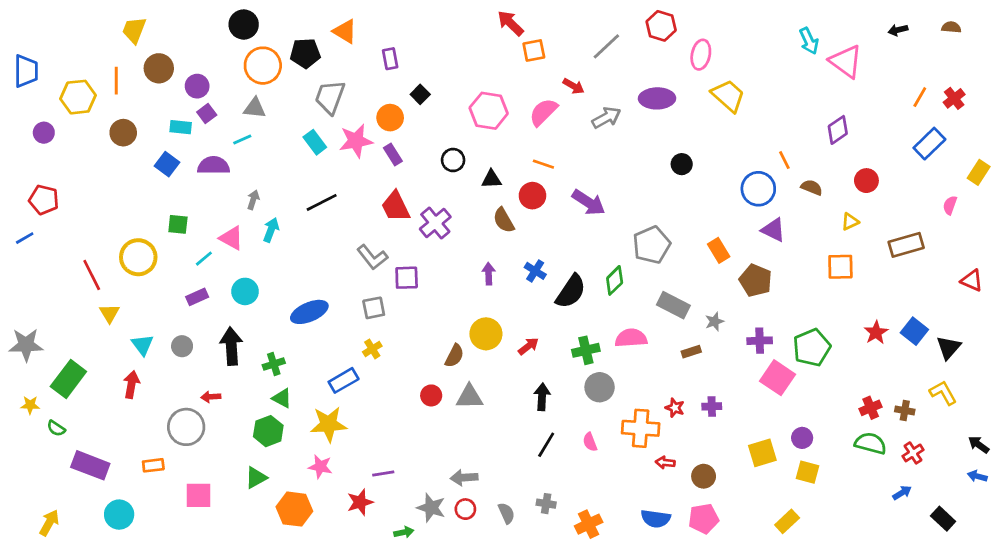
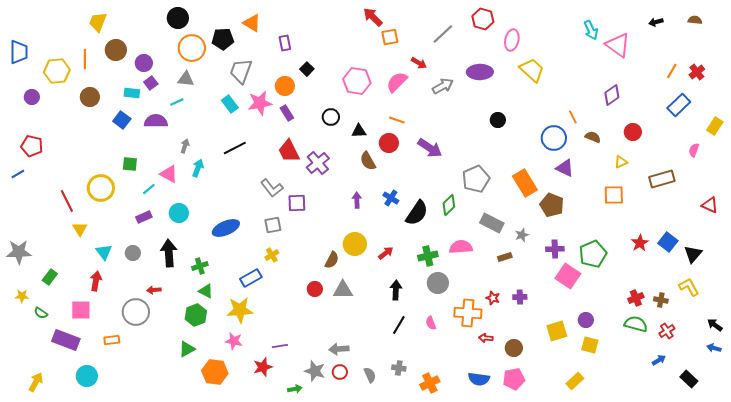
orange rectangle: (719, 250) -> (525, 183), size x1.5
green rectangle: (68, 379) -> (50, 277), size x0.6
pink square: (198, 495) -> (81, 310), moved

